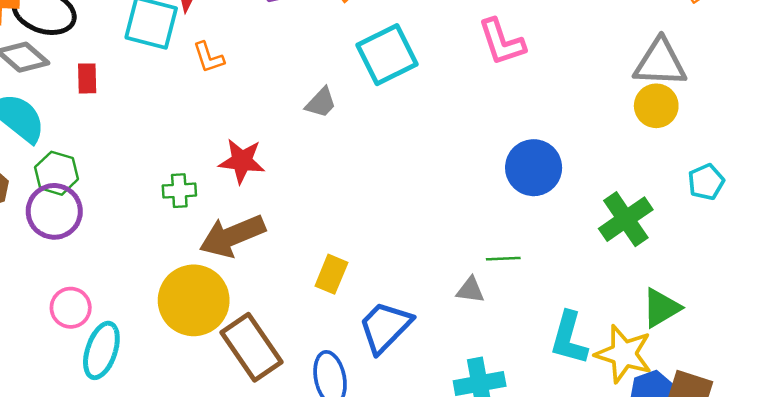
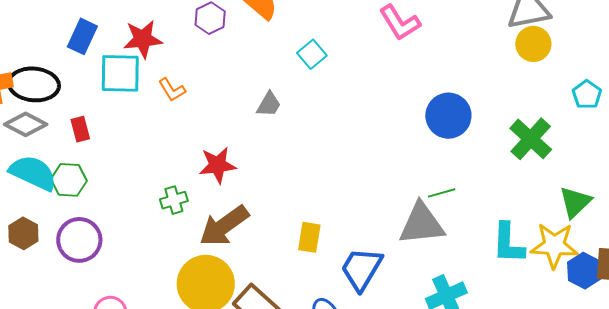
cyan square: (387, 55) -> (312, 54), size x0.6
green hexagon: (57, 173) -> (69, 180), moved
gray triangle: (470, 290) -> (422, 224), size x2.0

